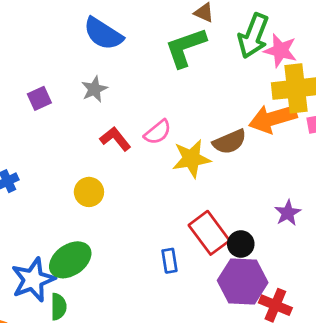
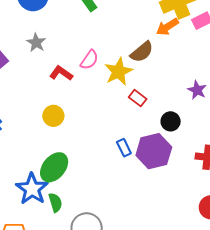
orange arrow: (273, 118) -> (167, 27), size x0.7
red rectangle: (209, 233) -> (138, 98), moved, size x0.6
purple hexagon: (243, 281) -> (154, 151), moved

